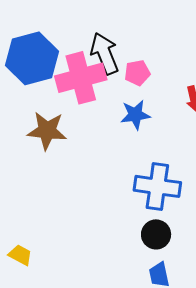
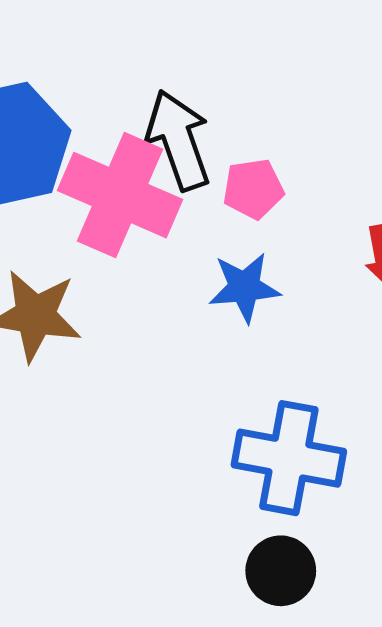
pink cross: (81, 78) -> (120, 195), turned 36

